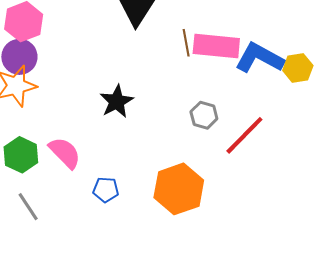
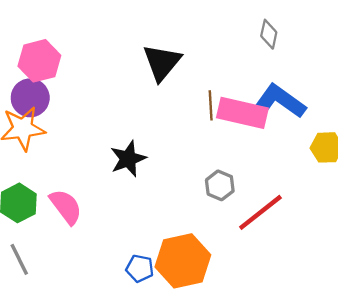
blue L-shape: (260, 58) -> (279, 101), moved
blue pentagon: (106, 190) -> (140, 268), moved

